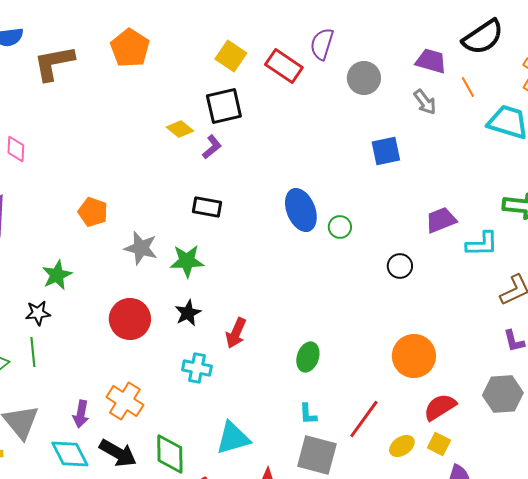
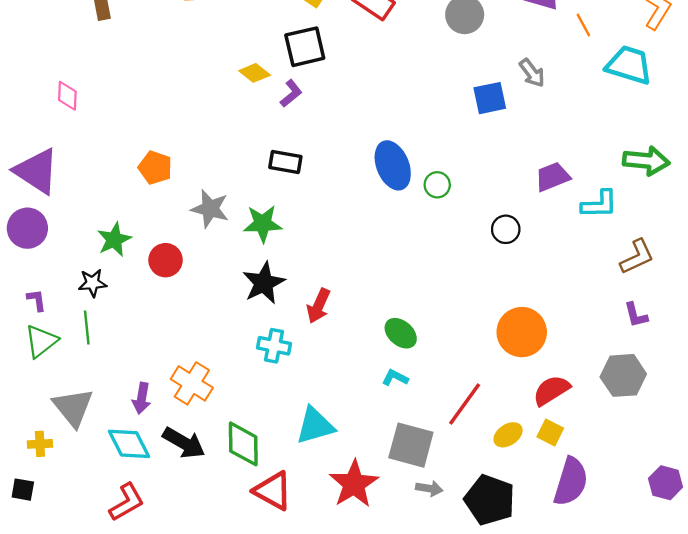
gray arrow: (425, 102) -> (532, 73), moved
black star: (188, 313) -> (264, 283), size x1.4
red circle: (130, 319) -> (166, 260), moved, size x0.7
green ellipse: (308, 357) -> (401, 333), turned -68
cyan L-shape: (308, 414) -> (395, 378), moved, turned 120

